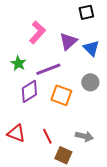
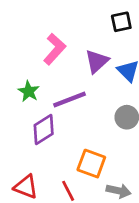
orange square: (61, 95) -> (91, 164), moved

